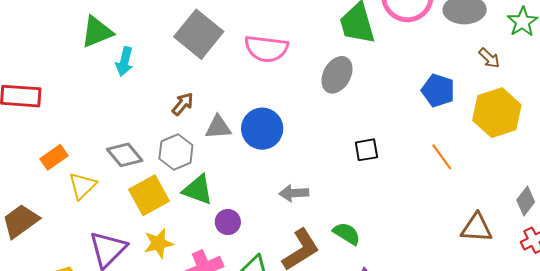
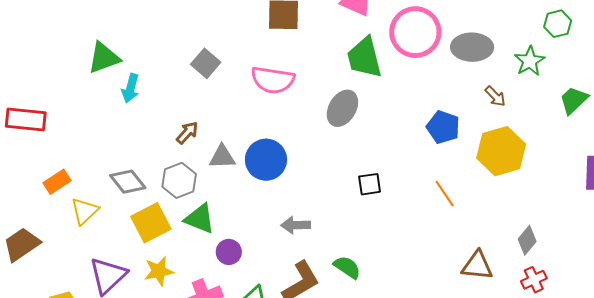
gray square: (199, 34) -> (206, 63), size x0.6

